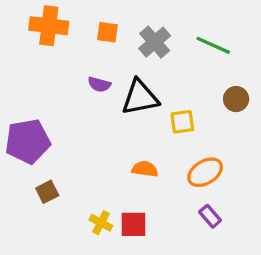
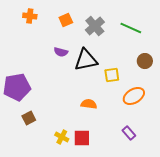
orange cross: (49, 26) -> (30, 16), size x0.6
orange square: (107, 32) -> (66, 20), turned -32
orange ellipse: (205, 172) -> (134, 96), moved

